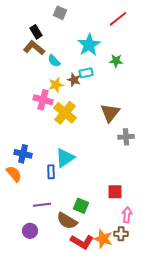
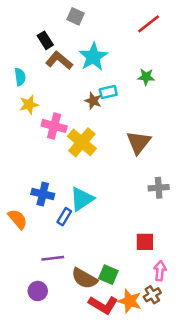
cyan star: (89, 45) -> (93, 57), moved
brown L-shape: (34, 48) -> (59, 60), moved
cyan semicircle: (54, 61) -> (20, 77), moved, turned -144
yellow star: (56, 85) -> (29, 105), moved
gray cross: (126, 137) -> (159, 188), moved
blue cross: (23, 154) -> (43, 194), moved
blue rectangle: (51, 172) -> (64, 217), turned 32
green square: (81, 206) -> (108, 275), moved
brown cross: (121, 234) -> (152, 295), turned -32

